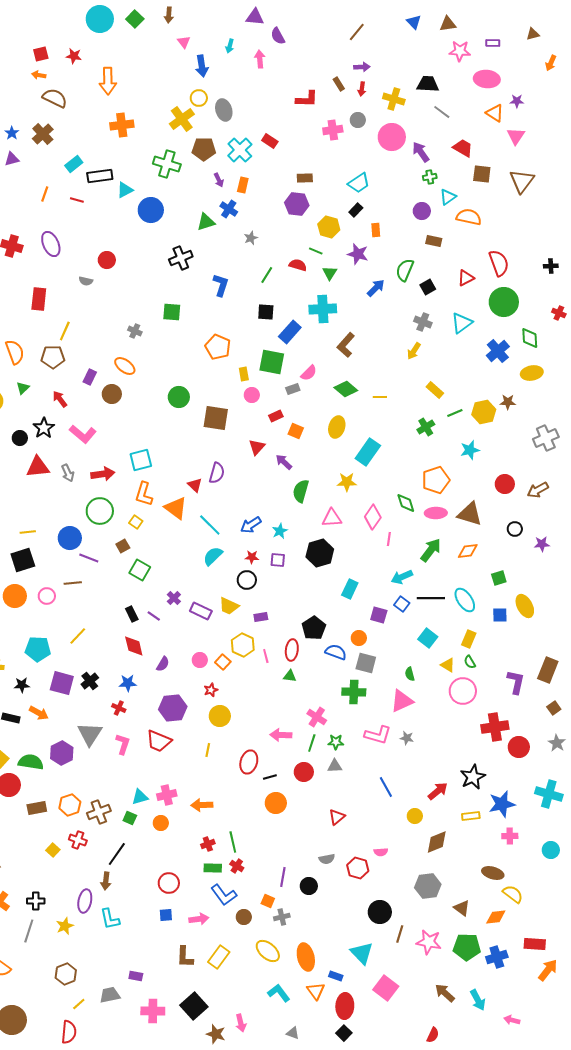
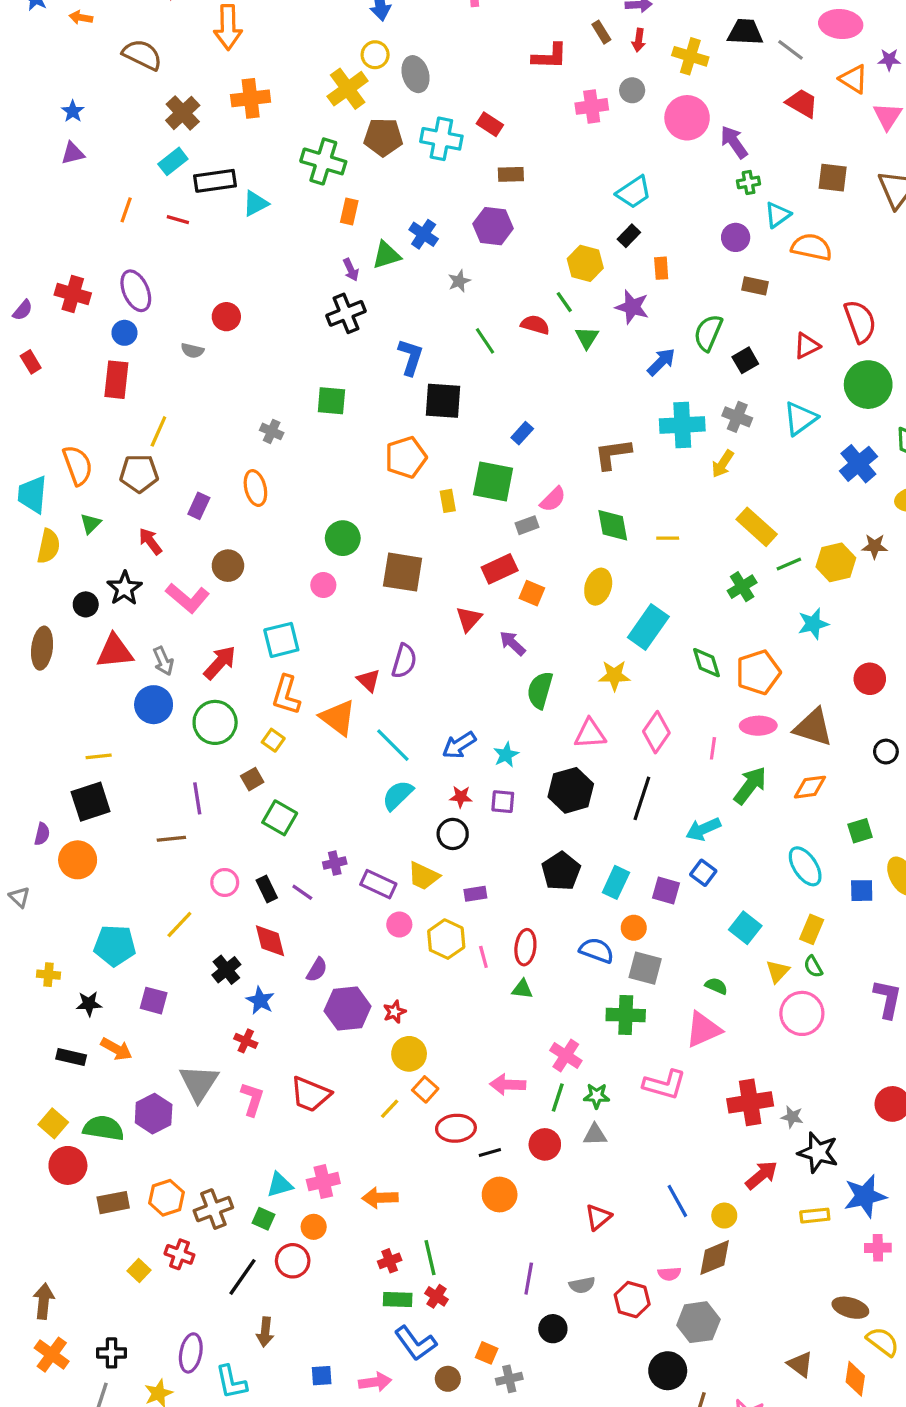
orange arrow: (39, 75) -> (81, 18), moved
gray line: (442, 112) -> (791, 50), moved
brown cross: (43, 134) -> (183, 113), moved
red trapezoid: (463, 148) -> (802, 103), moved
cyan cross: (240, 150) -> (441, 139), turned -35
brown rectangle: (305, 178) -> (511, 174), moved
purple arrow: (219, 180) -> (351, 270), moved
orange rectangle: (243, 185) -> (349, 212), moved
purple hexagon: (297, 204) -> (493, 226), moved
blue circle: (151, 210) -> (124, 333), moved, size x0.6
green line: (316, 251) -> (564, 302), turned 32
green line: (267, 275) -> (485, 341), turned -66
cyan cross: (323, 309) -> (682, 425), moved
black square: (266, 312) -> (443, 401), moved, size x1.4
blue rectangle: (290, 332) -> (522, 433), size x0.6
brown L-shape: (346, 345) -> (613, 454), turned 40
orange pentagon: (218, 347) -> (406, 457), turned 30
orange ellipse: (125, 366) -> (255, 488), turned 40
green diamond: (346, 389) -> (613, 525), turned 40
yellow rectangle: (435, 390) -> (757, 527), size x1.4
brown circle: (112, 394) -> (228, 566), moved
pink circle: (252, 395) -> (323, 585), moved
red rectangle: (276, 416) -> (500, 569), size x1.5
red arrow: (103, 474) -> (220, 663), turned -40
green diamond: (406, 503) -> (706, 663), moved
blue circle: (70, 538) -> (154, 705), moved
pink line: (389, 539) -> (713, 748), moved
purple line: (89, 558) -> (197, 798), turned 60
cyan rectangle: (350, 589) -> (616, 882), moved
pink circle: (47, 596) -> (225, 882), moved
purple cross: (174, 598) -> (335, 863), turned 32
black line: (431, 598) -> (642, 798), moved, turned -72
black pentagon: (314, 628) -> (561, 871), moved
pink circle: (200, 660) -> (399, 925), moved
orange square: (223, 662) -> (425, 1089), moved
yellow triangle: (448, 665) -> (778, 971), turned 42
green semicircle: (410, 674) -> (716, 986), turned 128
black cross: (90, 681) -> (226, 970), moved
purple square: (62, 683) -> (154, 1001), size x0.7
blue star: (128, 683) -> (260, 1001), turned 30
purple hexagon: (173, 708) -> (348, 1009), moved
red cross: (495, 727) -> (750, 1102), moved
gray star: (407, 738) -> (792, 1117), moved
yellow line: (208, 750) -> (390, 1109), turned 32
red ellipse: (249, 762) -> (456, 1128), turned 70
black star: (473, 777) -> (818, 1152), turned -30
blue line: (386, 787) -> (677, 1201), moved
brown diamond: (437, 842) -> (715, 1258), moved
purple line: (283, 877) -> (529, 1279), moved
brown arrow: (106, 881) -> (265, 1332), moved
red circle: (169, 883) -> (293, 1261), moved
gray hexagon: (428, 886) -> (698, 1322), moved
orange diamond: (496, 917) -> (855, 1379), turned -75

